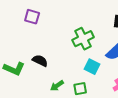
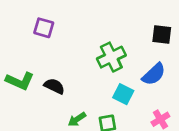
green L-shape: (14, 69) -> (20, 81), moved

